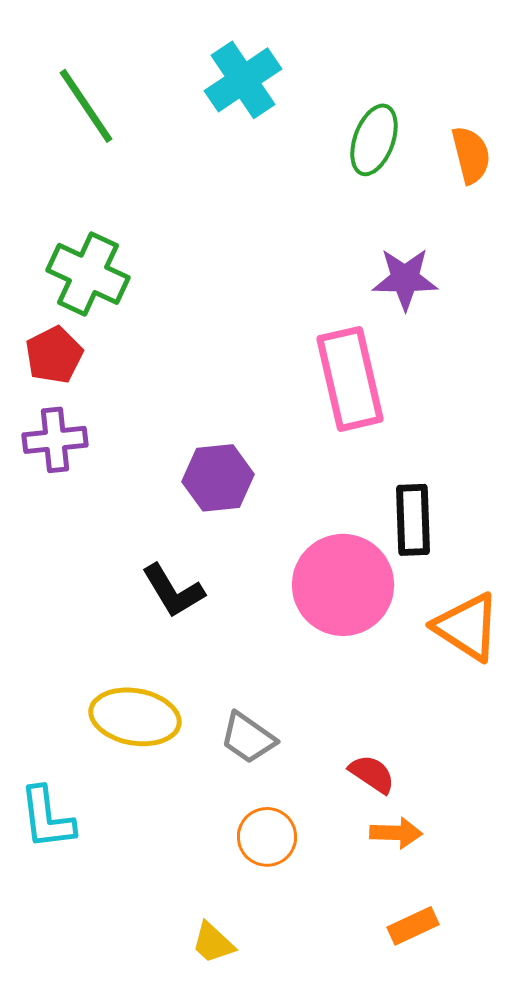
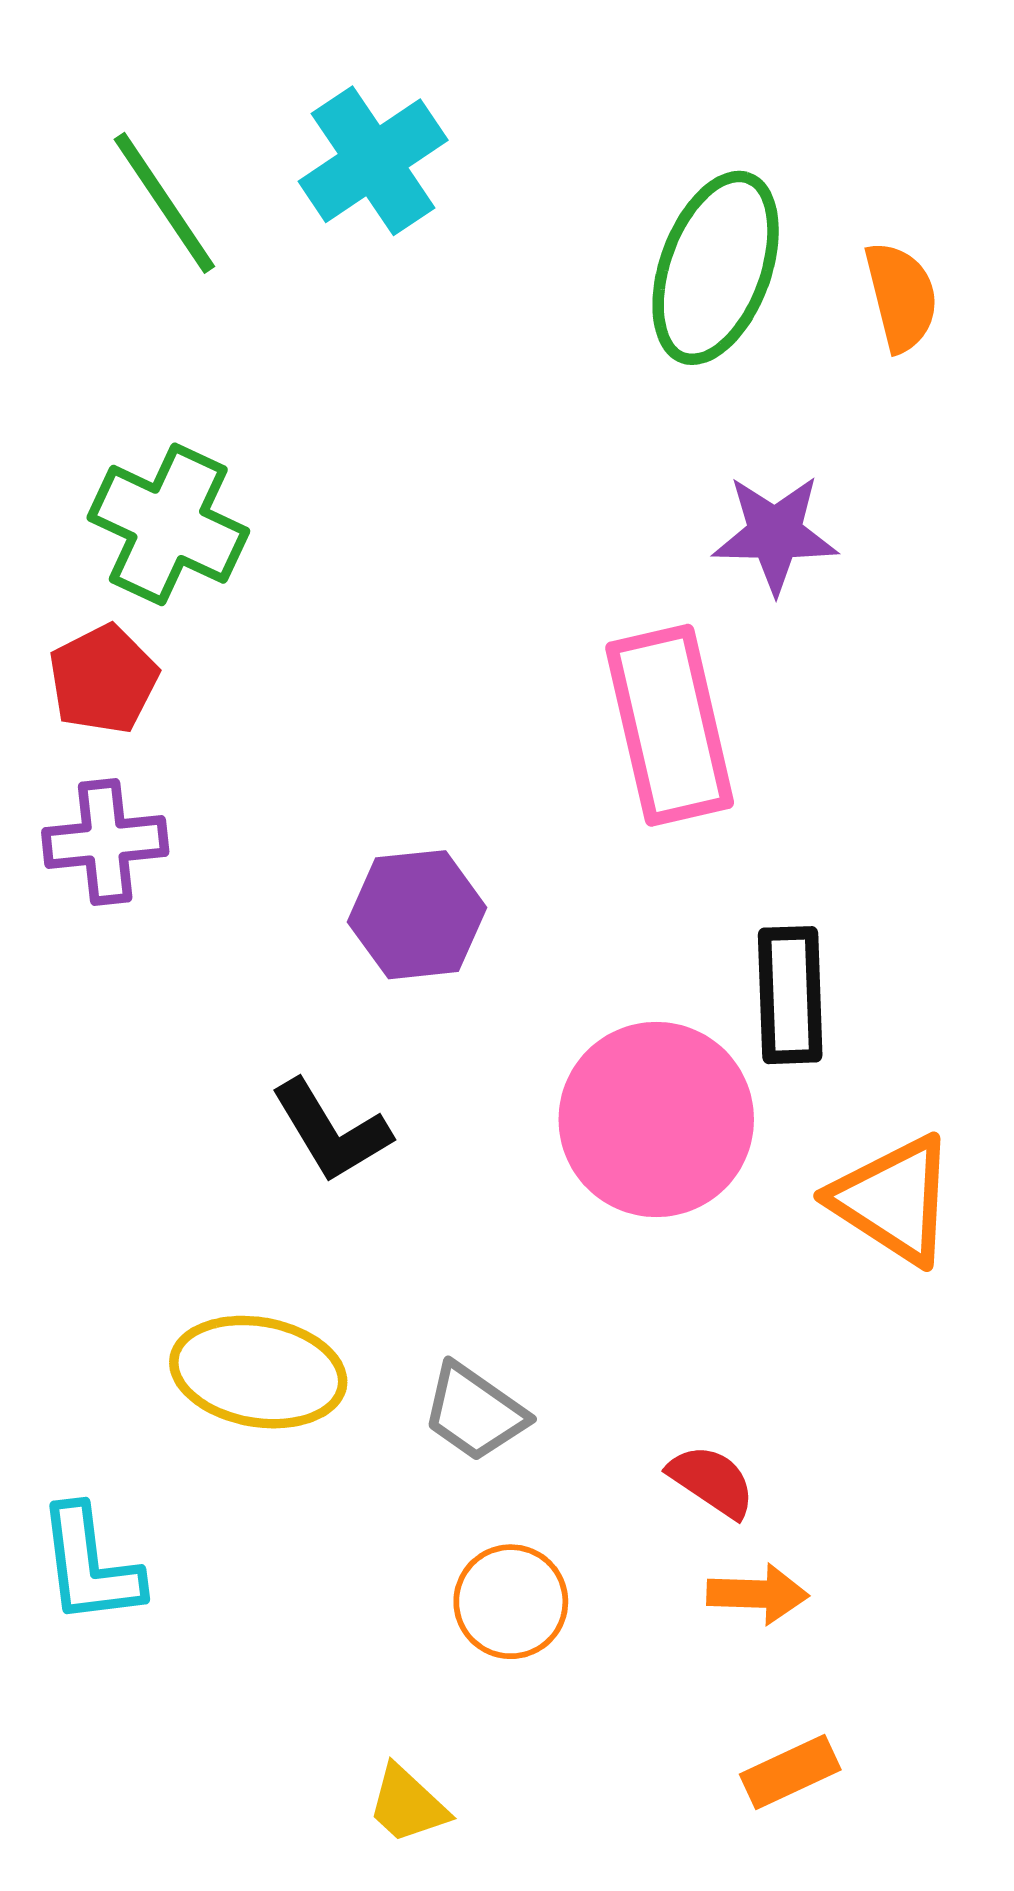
cyan cross: (243, 80) -> (373, 161), moved
green ellipse: (374, 140) -> (716, 268), size x1.4

